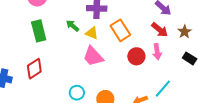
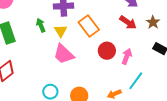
green arrow: (73, 26) -> (41, 25), turned 32
yellow triangle: (92, 33) -> (61, 31), turned 40
pink arrow: (157, 52) -> (127, 56), moved, turned -147

